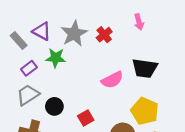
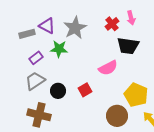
red cross: (104, 35) -> (112, 24), moved
gray rectangle: (19, 40) -> (27, 34), turned -63
black trapezoid: (145, 68) -> (128, 46), moved
red square: (86, 118) -> (85, 90), moved

